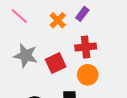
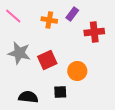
orange cross: (58, 20) -> (49, 20), turned -35
red cross: (86, 47) -> (94, 32), moved

